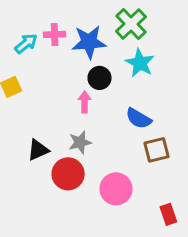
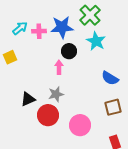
pink cross: (55, 34) -> (39, 31), moved
blue semicircle: (138, 118) -> (110, 78), moved
brown square: (156, 150) -> (113, 107), moved

